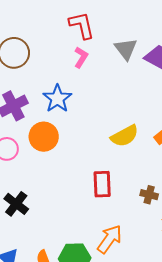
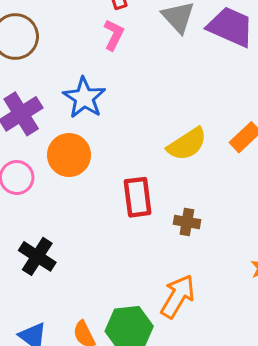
red rectangle: (102, 184) -> (138, 197), moved
brown cross: (149, 195) -> (187, 222), moved

